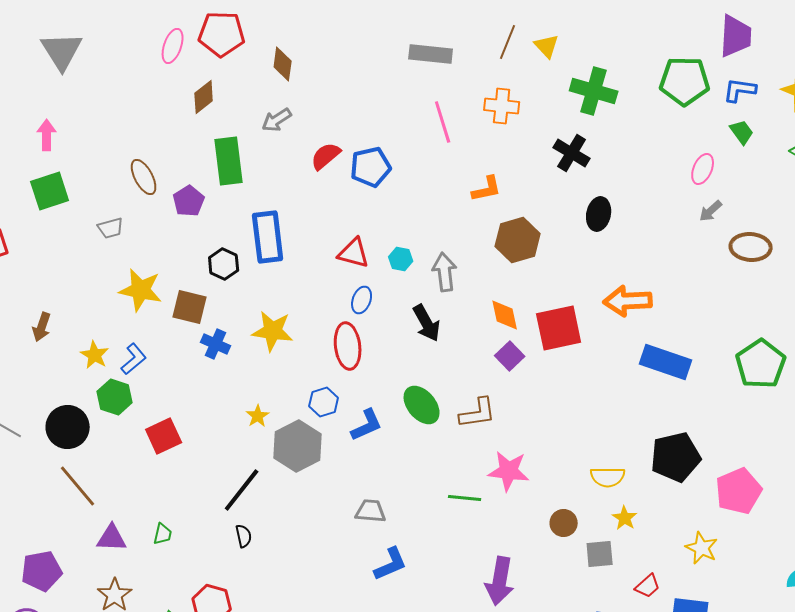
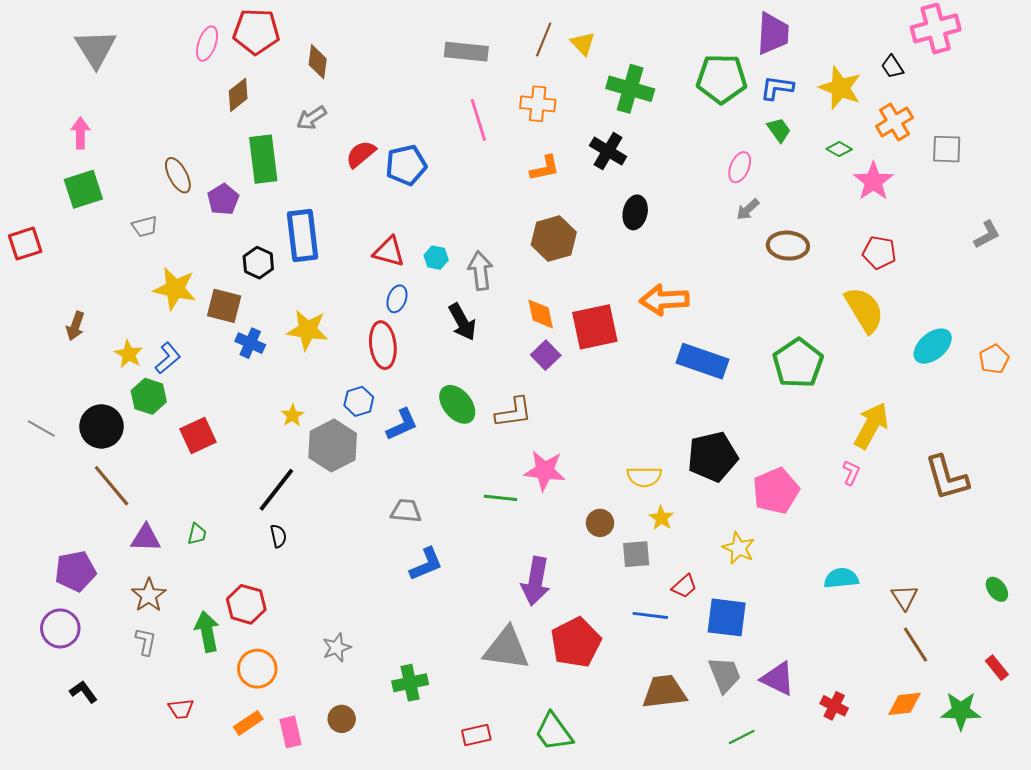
orange L-shape: (487, 189) -> (545, 168), moved

